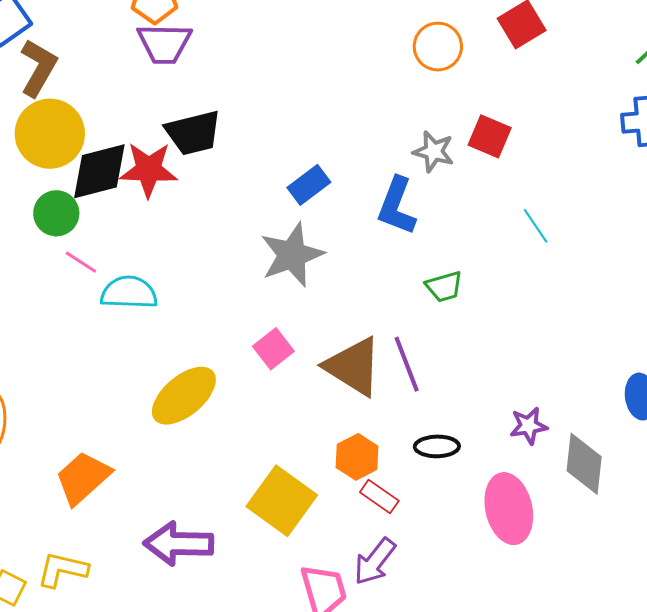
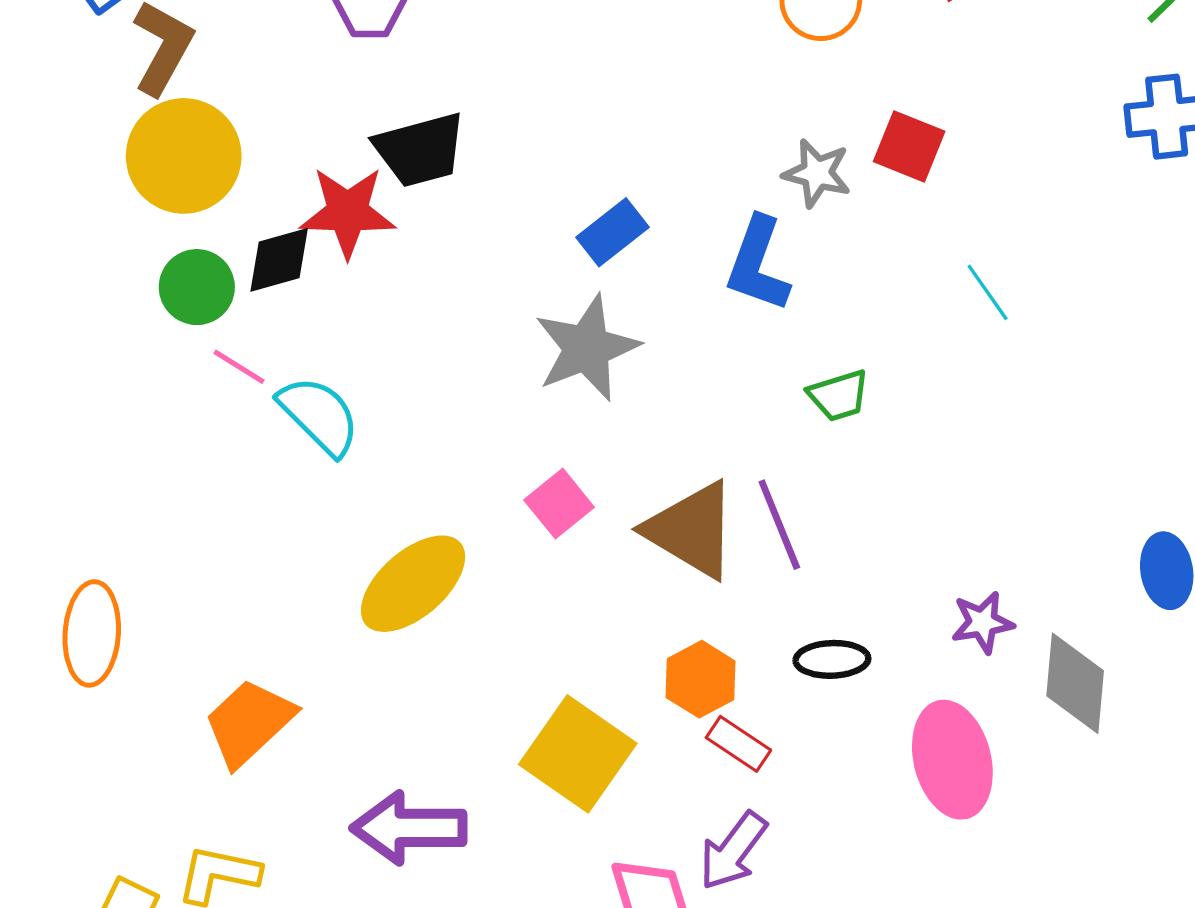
black diamond: (99, 171) -> (279, 260), moved, size x0.7
cyan semicircle: (129, 293) -> (319, 415), turned 44

